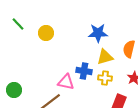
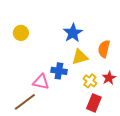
blue star: (98, 33) -> (73, 33), turned -30
yellow cross: (105, 78) -> (90, 81), moved, turned 32

